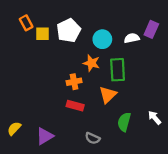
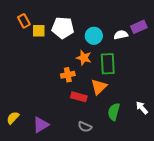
purple rectangle: (151, 29) -> (139, 27), turned 42
white pentagon: (69, 30) -> (63, 28), turned 30
red rectangle: (75, 106) -> (79, 97), moved

